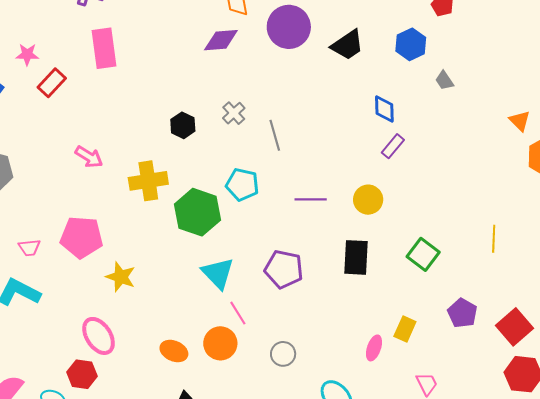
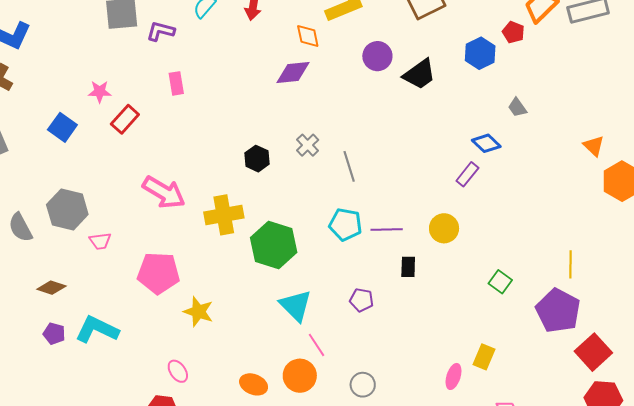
purple circle: (289, 27) -> (377, 56), moved, size x0.7
blue hexagon: (411, 44) -> (480, 53), moved
pink rectangle: (104, 48) -> (176, 83), size x0.6
blue diamond: (384, 109) -> (486, 143), moved, turned -44
pink arrow: (89, 157) -> (164, 192), size x1.5
cyan pentagon: (242, 185) -> (345, 224), moved
pink trapezoid: (29, 248) -> (100, 241), moved
green square: (423, 254) -> (500, 282), size x0.7
black rectangle: (356, 257) -> (408, 267), moved, size x0.6
purple pentagon: (284, 269) -> (361, 300), size x0.6
purple pentagon: (462, 313) -> (558, 311), moved, size x1.5
pink ellipse: (99, 336) -> (178, 371), size x0.6

